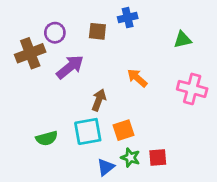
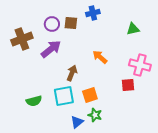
purple circle: (55, 33) -> (52, 24), moved
red square: (158, 158) -> (128, 85), moved

